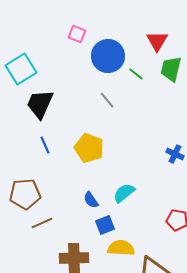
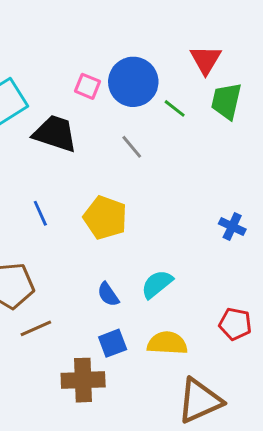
pink square: (77, 34) -> (88, 86), moved
black trapezoid: (40, 104) -> (55, 134), moved, turned 84
blue square: (105, 225) -> (113, 343), moved
yellow semicircle: (121, 248) -> (167, 343), moved

